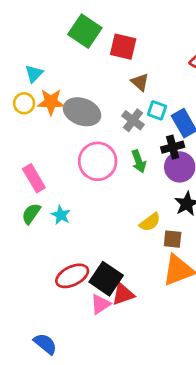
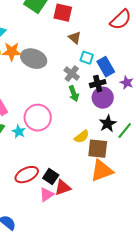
gray cross: (133, 120) -> (72, 74), moved
pink circle: (98, 161) -> (38, 118), moved
brown square: (173, 239) -> (98, 149), size x1.5
black square: (106, 279) -> (51, 177), size x0.7

